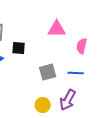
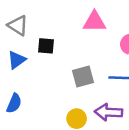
purple arrow: (68, 100) -> (108, 112), turned 65

